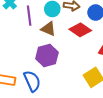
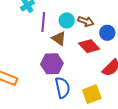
blue semicircle: (32, 81) -> (62, 88), moved

